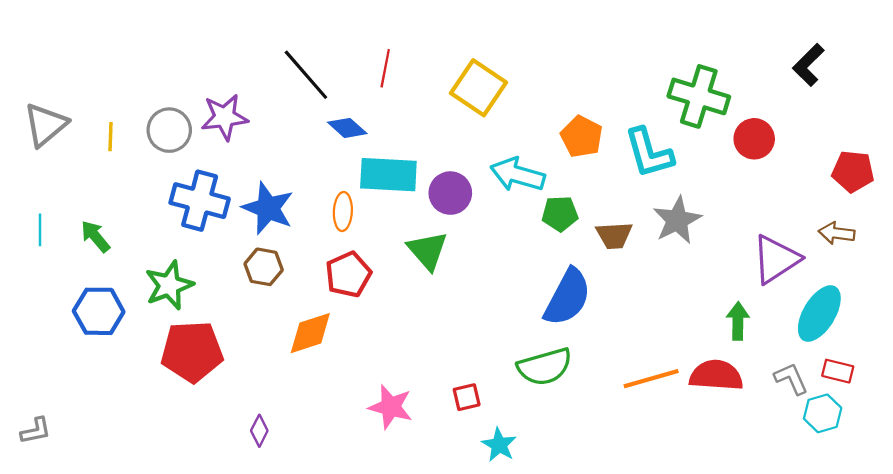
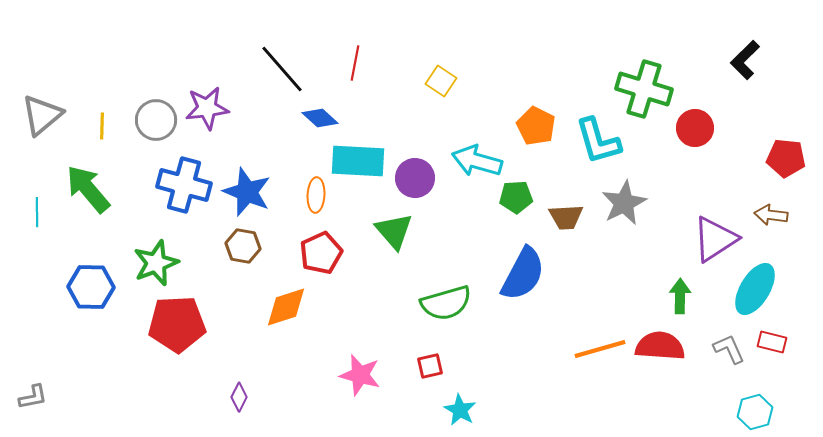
yellow square: (479, 88) -> (441, 81), size x0.6
green arrow: (95, 236) -> (88, 189), moved, size x1.6
green semicircle: (545, 367) -> (446, 303), moved
cyan hexagon: (823, 413) -> (755, 412), moved

